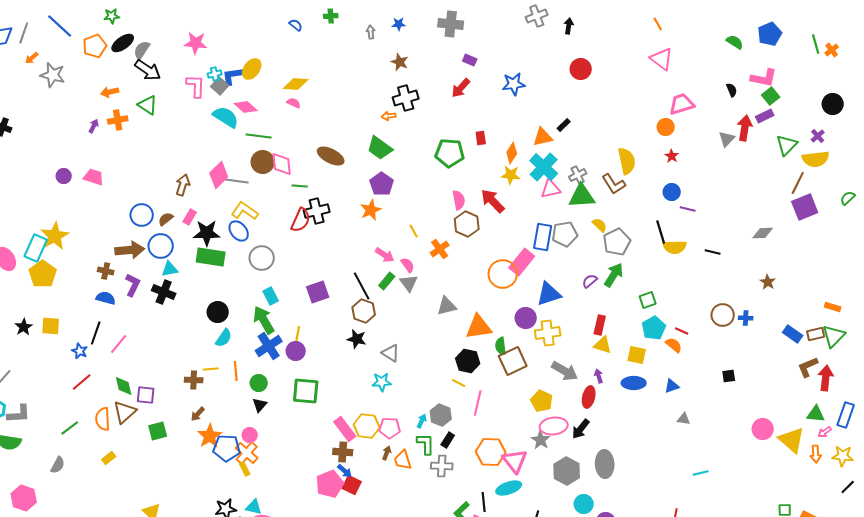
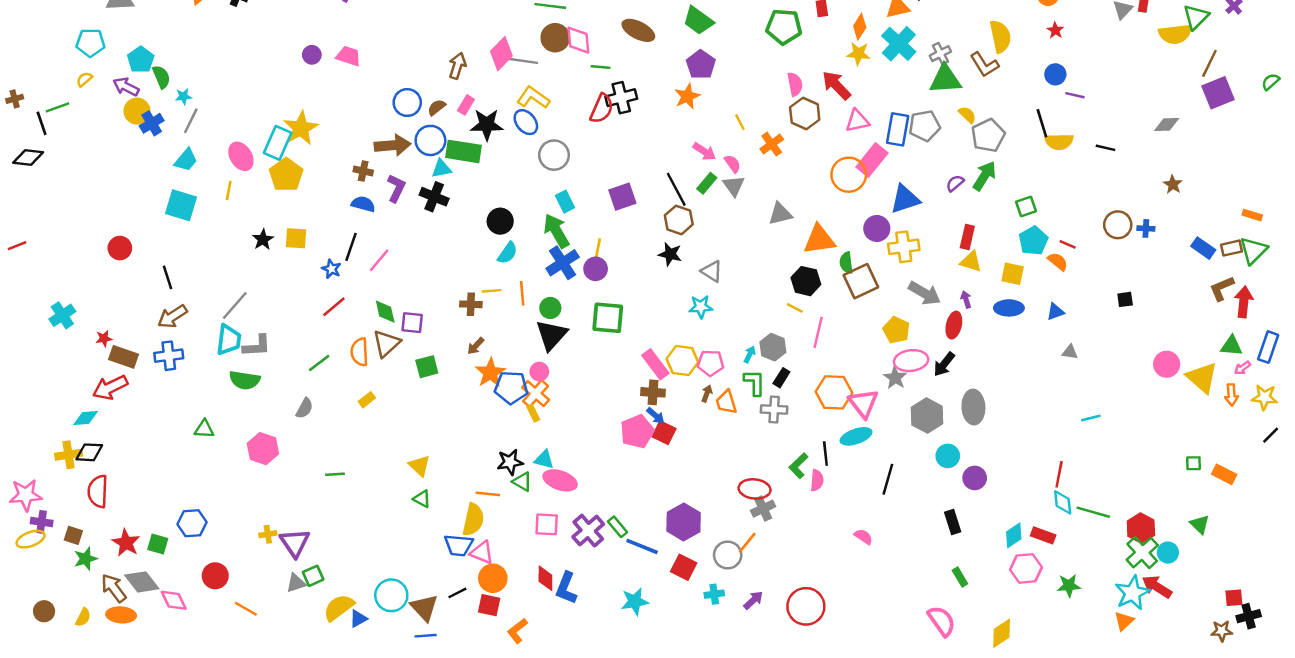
yellow semicircle: (816, 159) -> (1175, 34), moved
pink triangle: (551, 189) -> (857, 121), moved
green rectangle: (211, 257) -> (463, 151), moved
black triangle: (260, 405) -> (552, 335), size x1.8

